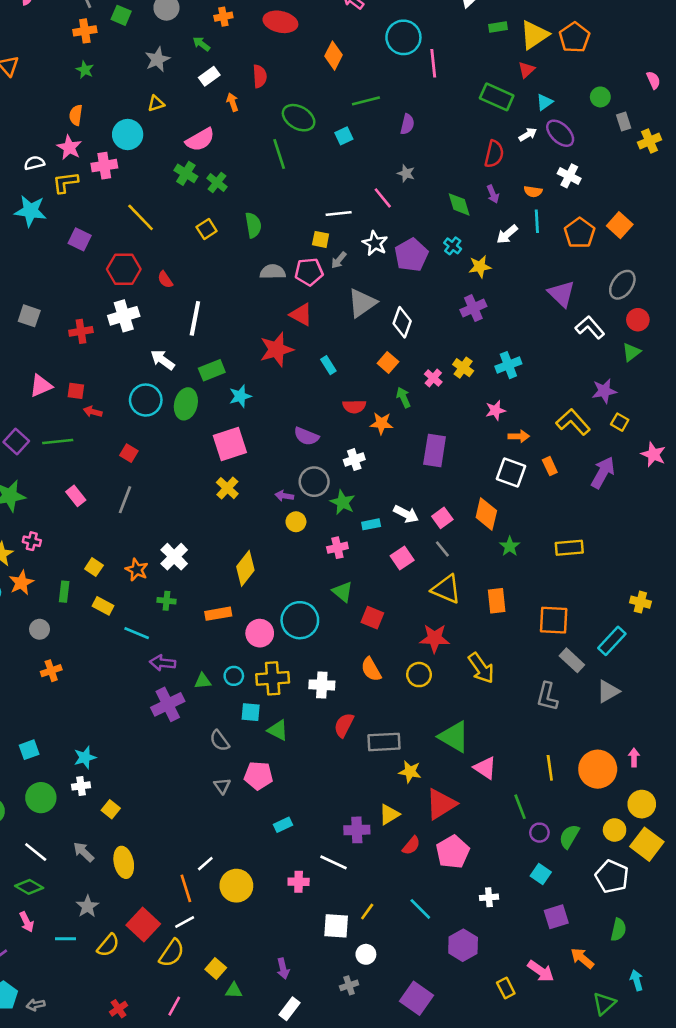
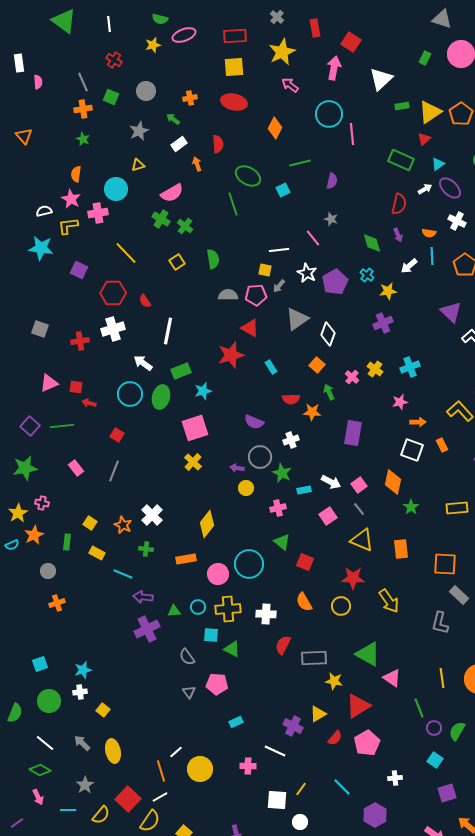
purple cross: (357, 830) -> (293, 726), turned 30

